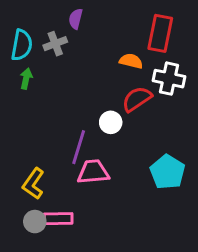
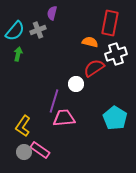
cyan semicircle: (22, 45) -> (15, 31), turned 30
white cross: (169, 79) -> (116, 54), turned -30
pink rectangle: (58, 219) -> (40, 150), turned 36

